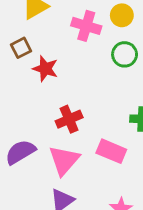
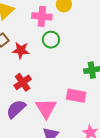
green circle: (125, 54) -> (51, 40), moved
red cross: (69, 119) -> (23, 82), moved

